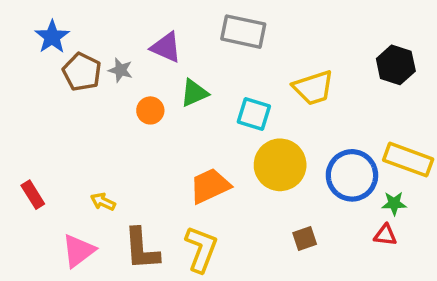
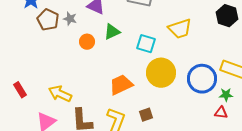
yellow arrow: (103, 202) -> (60, 94), size x1.6
brown square: (305, 238) -> (146, 115), moved

